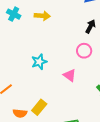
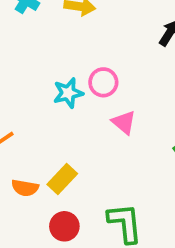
pink circle: (84, 51) -> (103, 82), moved

